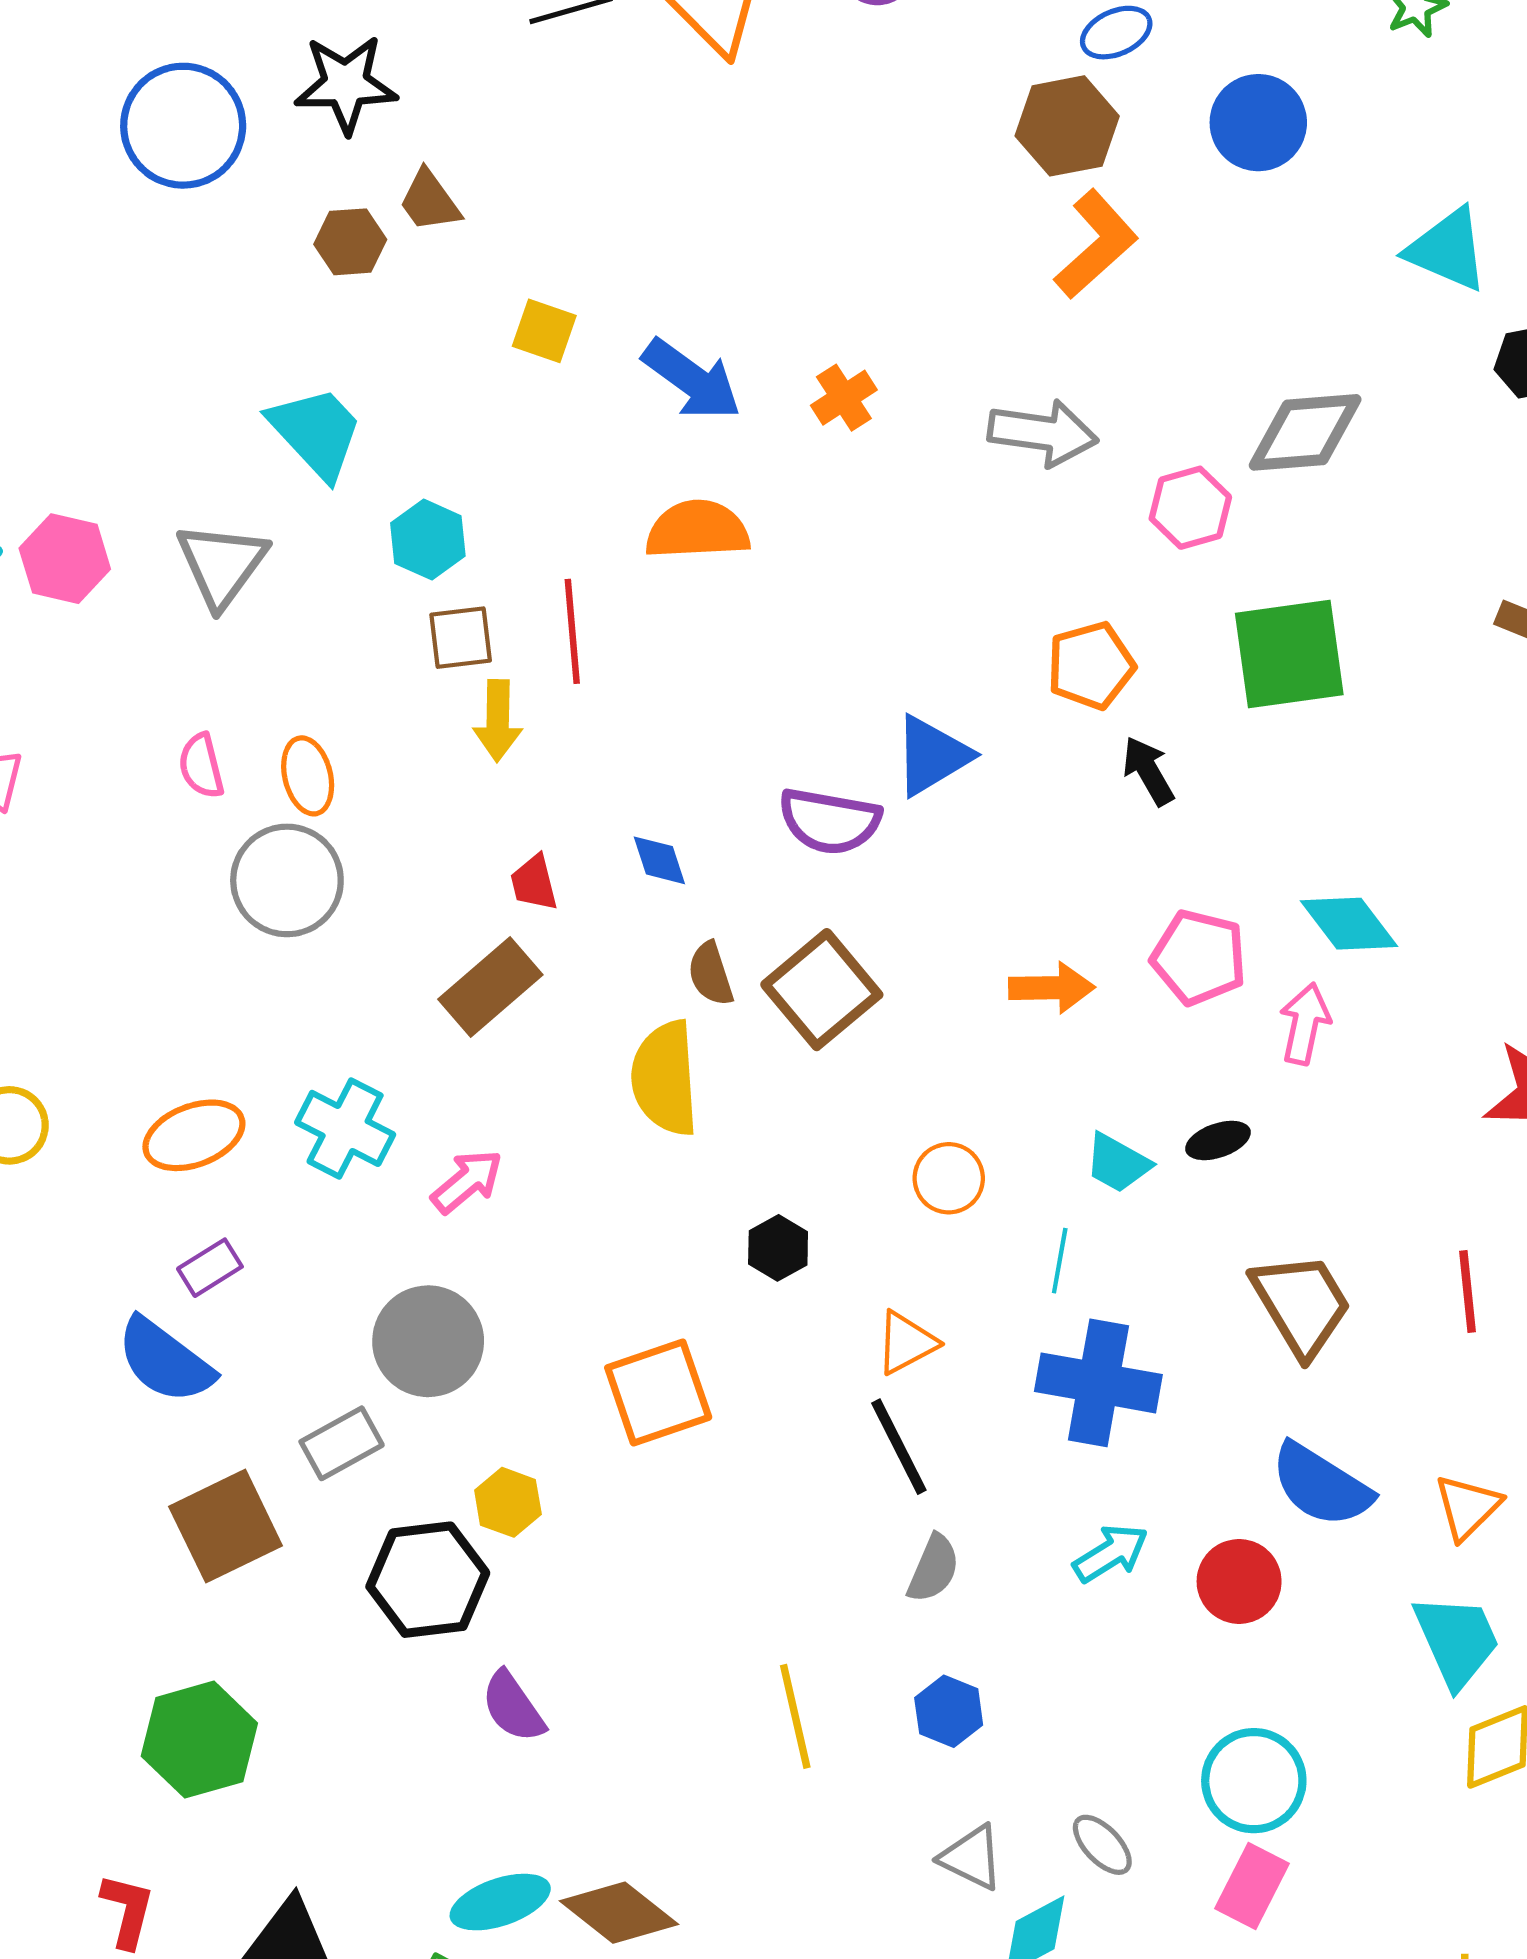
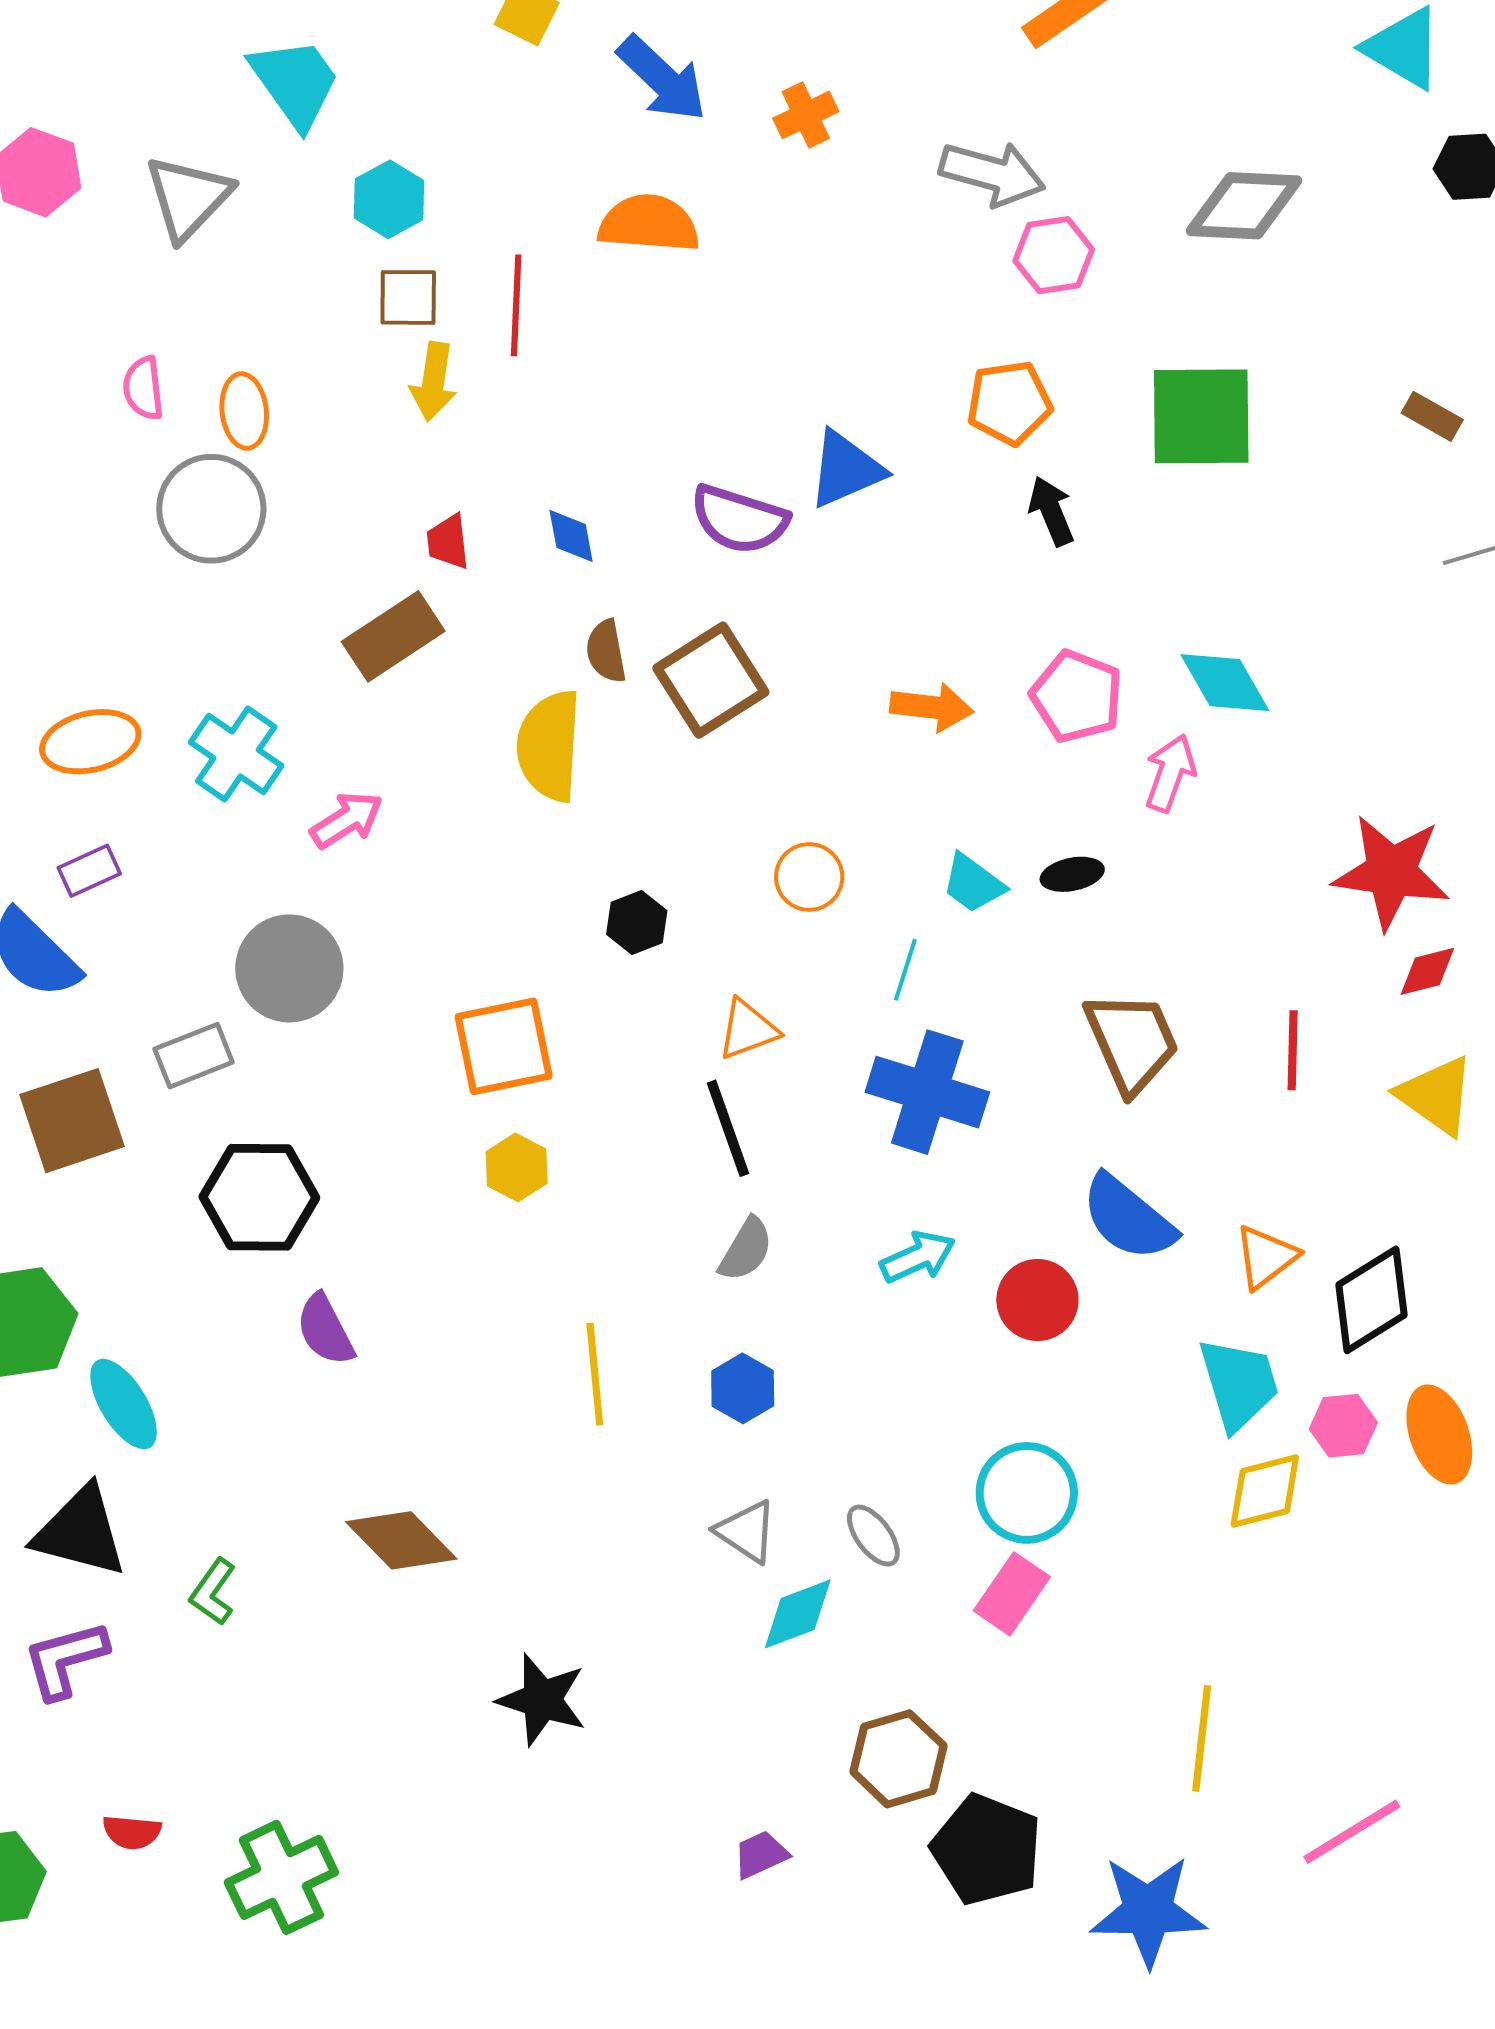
pink hexagon: (1190, 508) -> (1054, 255), moved
yellow hexagon: (508, 1502) -> (517, 1167), moved
cyan ellipse: (500, 1902) -> (124, 1404), moved, turned 70

